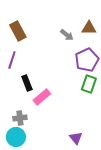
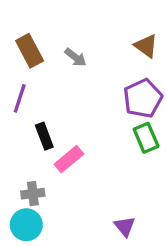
brown triangle: (89, 28) -> (146, 46), turned 35
gray arrow: (67, 35) -> (75, 57), moved
green rectangle: (89, 84) -> (146, 138), turned -42

